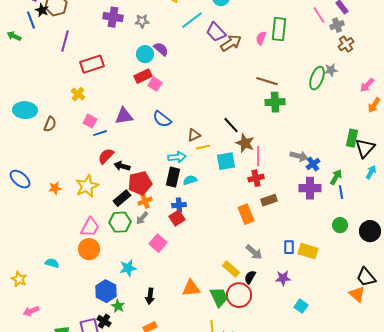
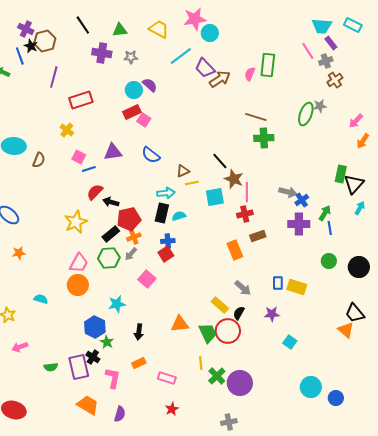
orange star: (55, 188) -> (19, 253), moved

